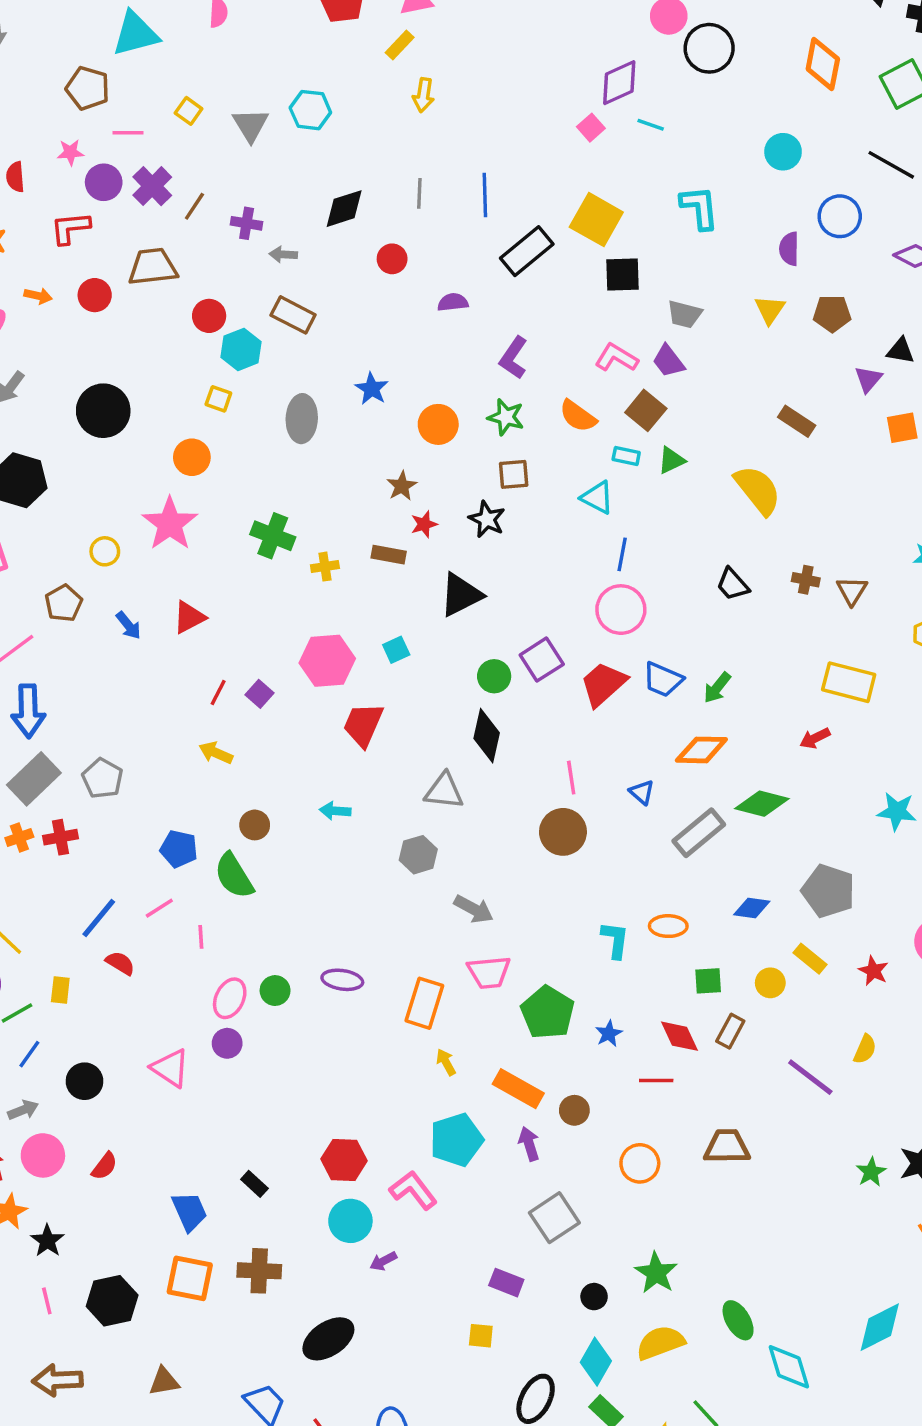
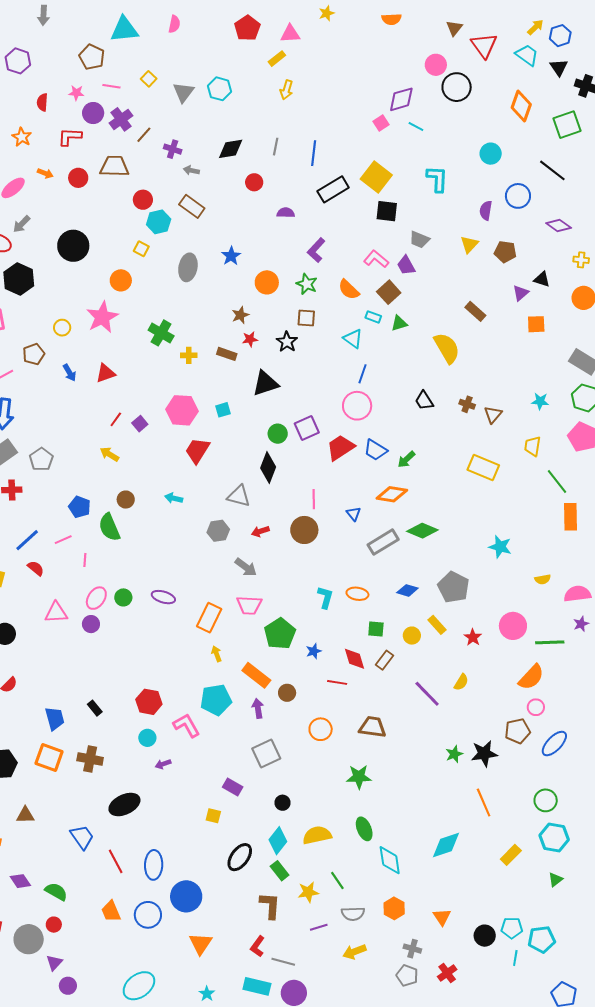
red arrow: (815, 738) -> (260, 531), moved
pink triangle: (170, 1068) -> (56, 613), moved, turned -45
cyan circle: (350, 1221) -> (147, 738), size x0.7
green star: (656, 1273) -> (359, 777), moved, turned 30

